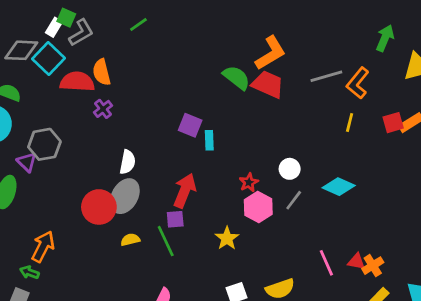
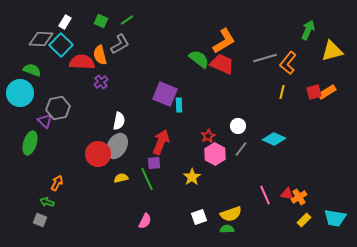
green square: (66, 18) -> (101, 21), moved
gray L-shape: (81, 33) -> (120, 44), moved
purple square: (190, 125) -> (165, 94), size x1.4
orange arrow: (43, 246) -> (57, 183), size x0.7

